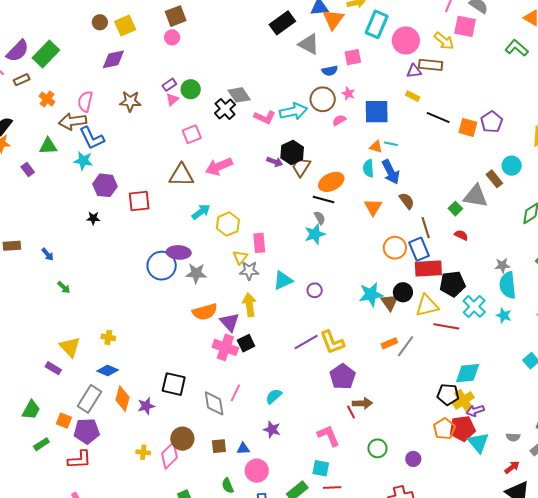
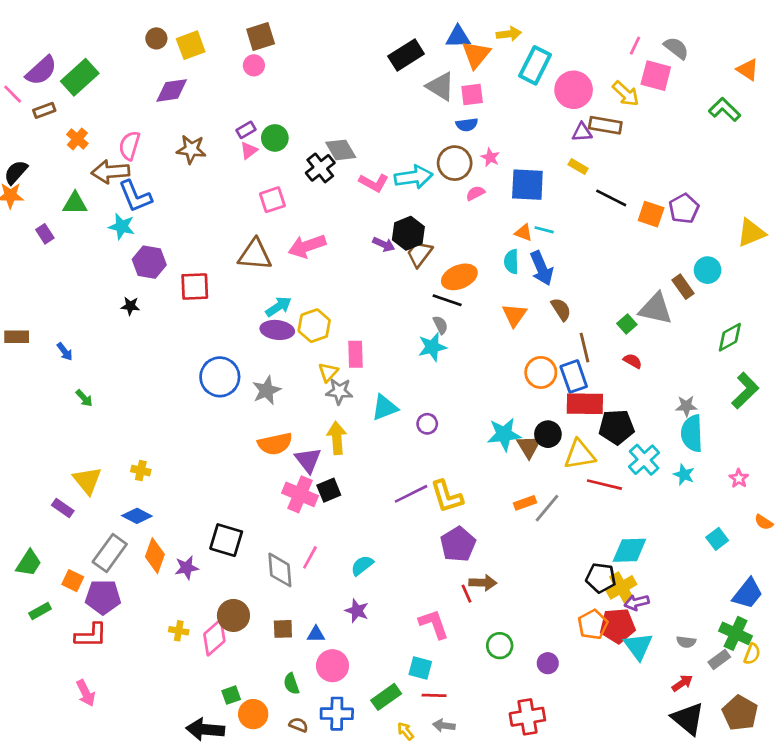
pink square: (353, 57) -> (472, 94), moved
purple ellipse: (179, 252) -> (277, 330), moved
gray star: (196, 273) -> (267, 390), turned -30

